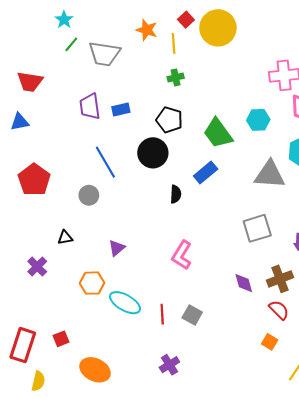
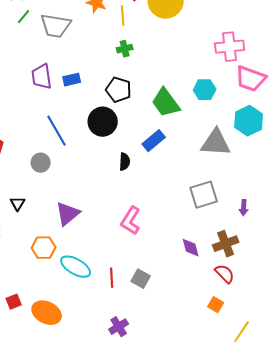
black triangle: (65, 238) -> (18, 204), turned -49
purple triangle: (117, 248) -> (68, 214), size x1.5
orange ellipse: (95, 370) -> (47, 313), moved

